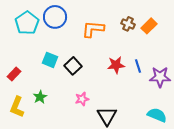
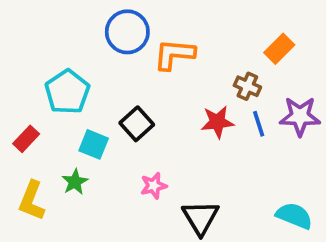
blue circle: (55, 17) -> (127, 32), moved
cyan pentagon: (27, 23) -> (67, 92), moved
brown cross: (128, 24) -> (247, 86), moved
cyan square: (50, 60) -> (94, 144), moved
purple star: (160, 77) -> (300, 116), moved

